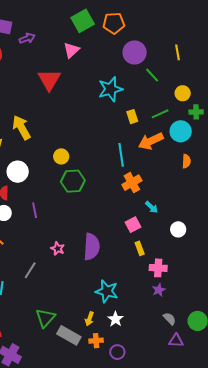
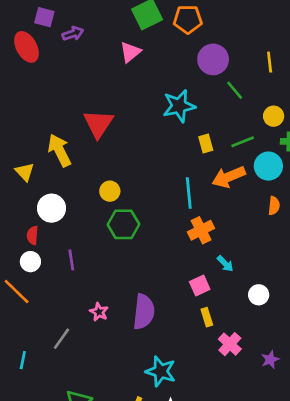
red triangle: (49, 80) -> (98, 124), moved
pink cross: (158, 268) -> (230, 344), turned 36
purple star: (159, 290) -> (270, 360), moved

